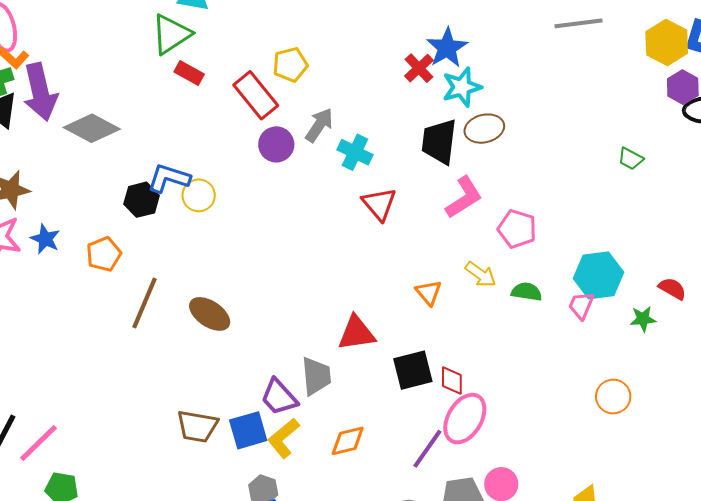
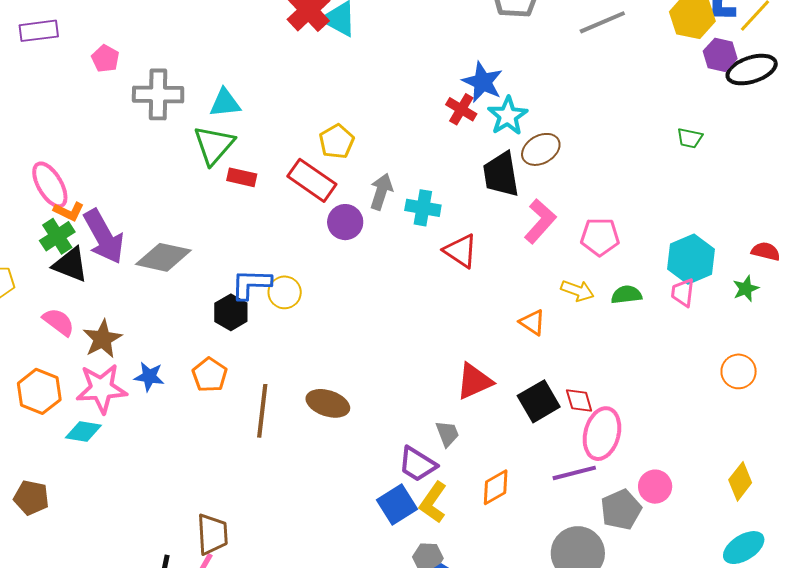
gray trapezoid: (316, 376) -> (447, 434), size x0.7
brown trapezoid: (197, 426) -> (212, 534), moved, turned -87
purple line: (427, 449) -> (574, 473), turned 57

